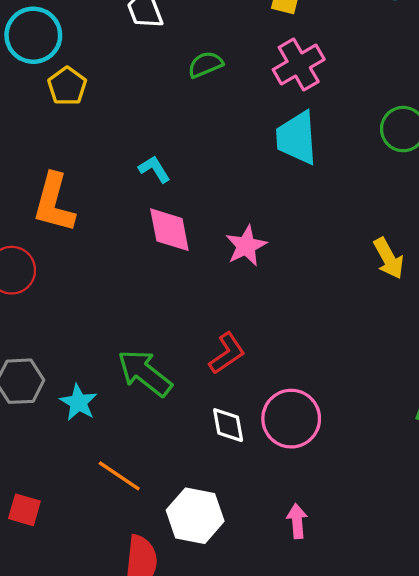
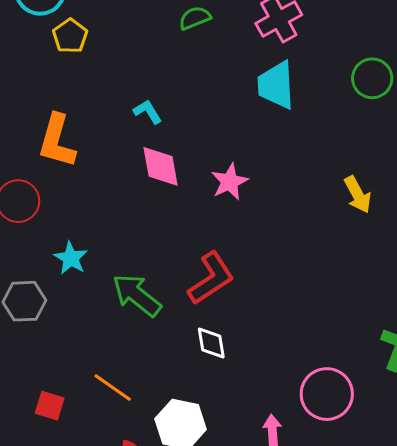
red L-shape: (227, 353) -> (211, 278), size x1.4
cyan star: (78, 402) -> (71, 258), moved
pink circle: (291, 419) -> (327, 394), moved
red square: (24, 510) -> (50, 406), moved

